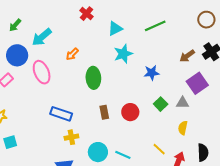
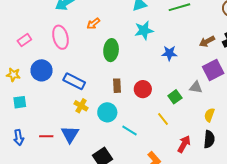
blue circle: (17, 55) -> (42, 70), moved
green square: (161, 104) -> (175, 97), moved
yellow semicircle: (183, 128) -> (209, 115), moved
yellow cross: (71, 137) -> (81, 106), turned 32
yellow line: (159, 149) -> (163, 119), moved
cyan circle: (98, 152) -> (107, 112), moved

